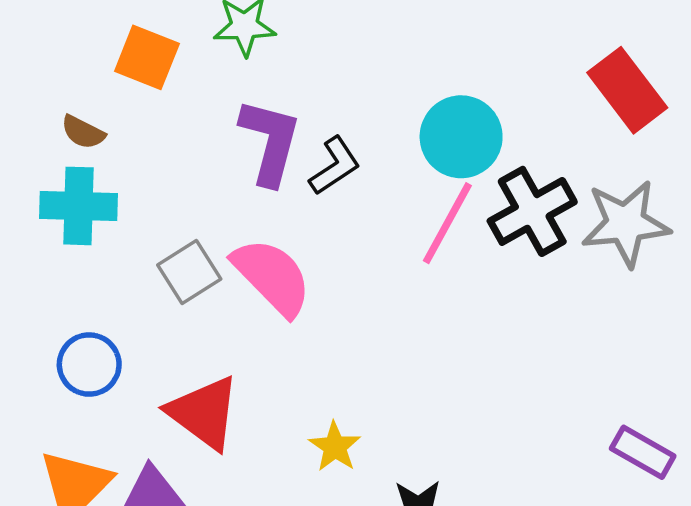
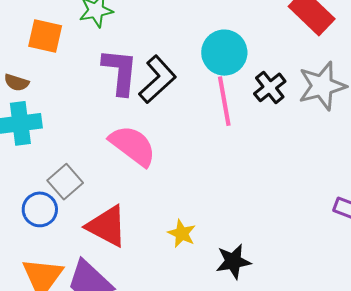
black L-shape: (335, 166) -> (157, 79), size x1.4
black cross: (532, 211) -> (270, 87), size x0.7
pink line: (447, 223) -> (224, 101), turned -30
gray square: (189, 272) -> (65, 182), moved

